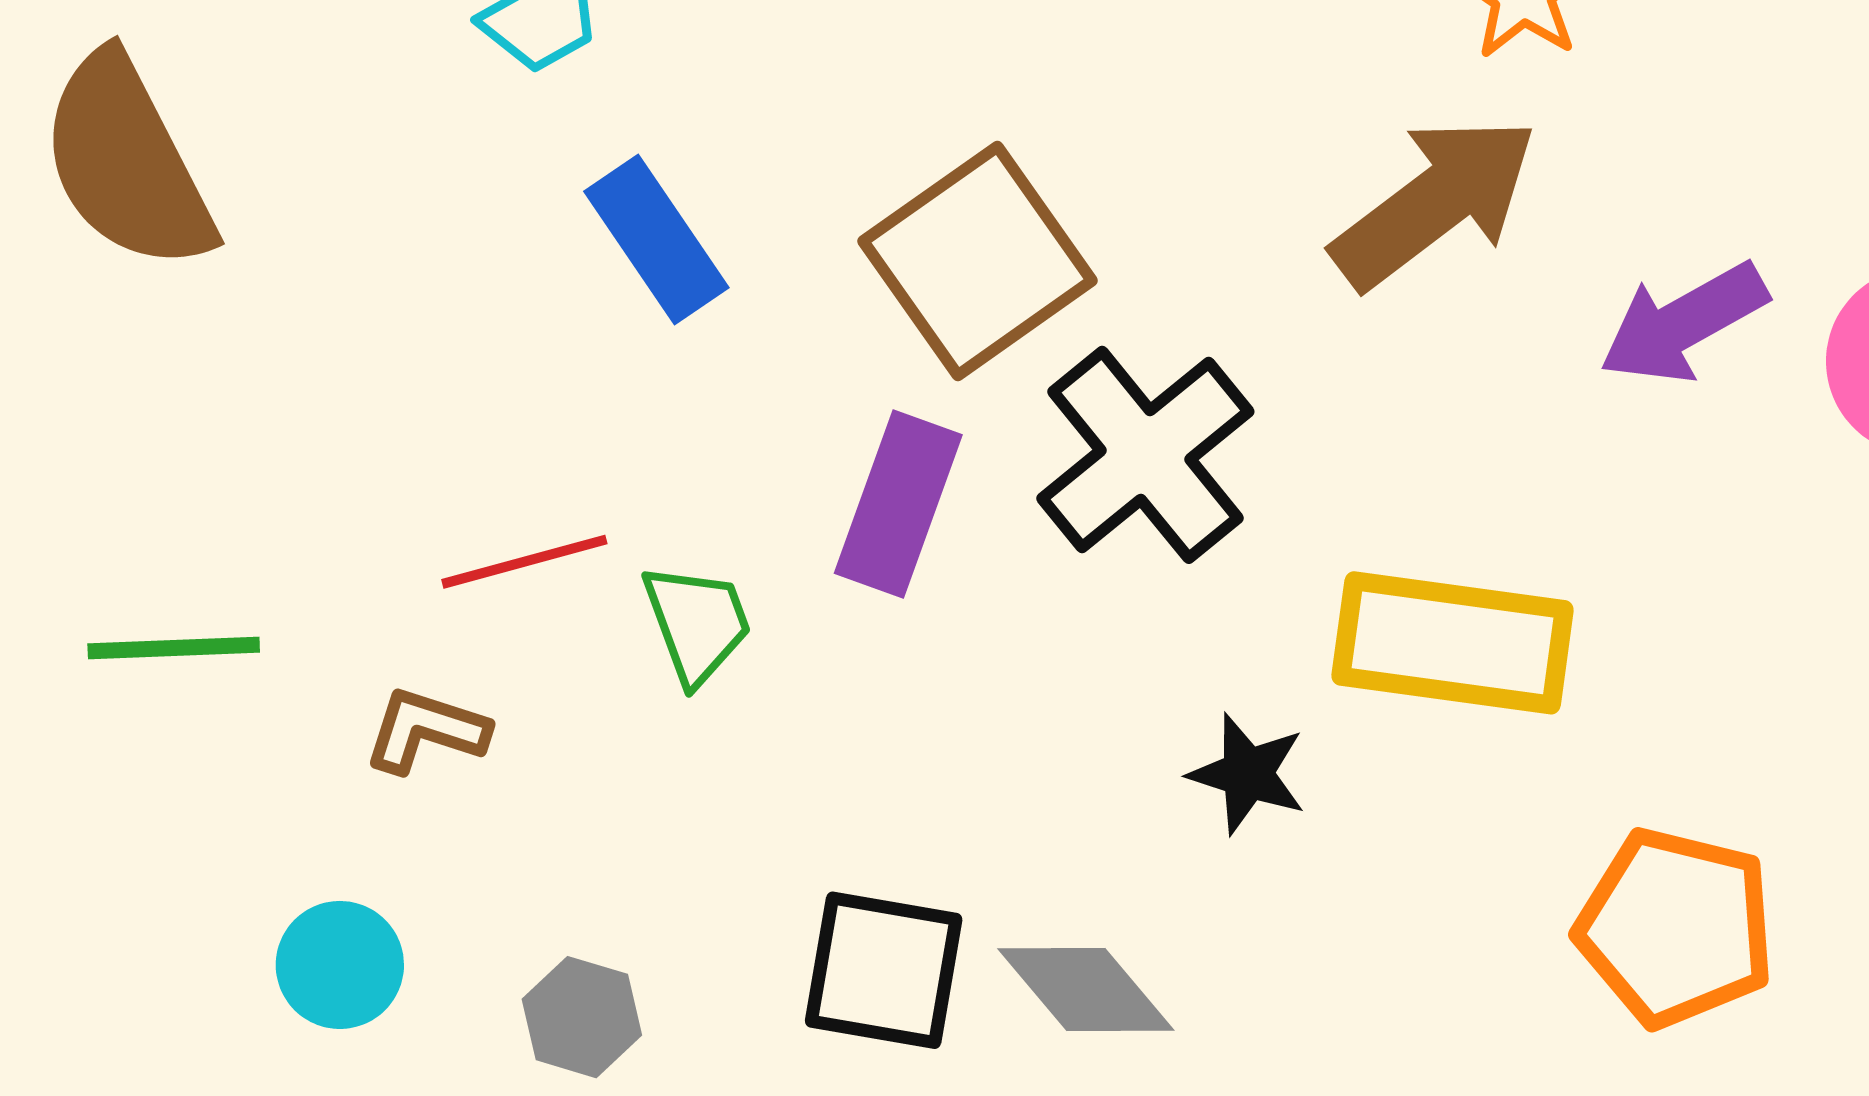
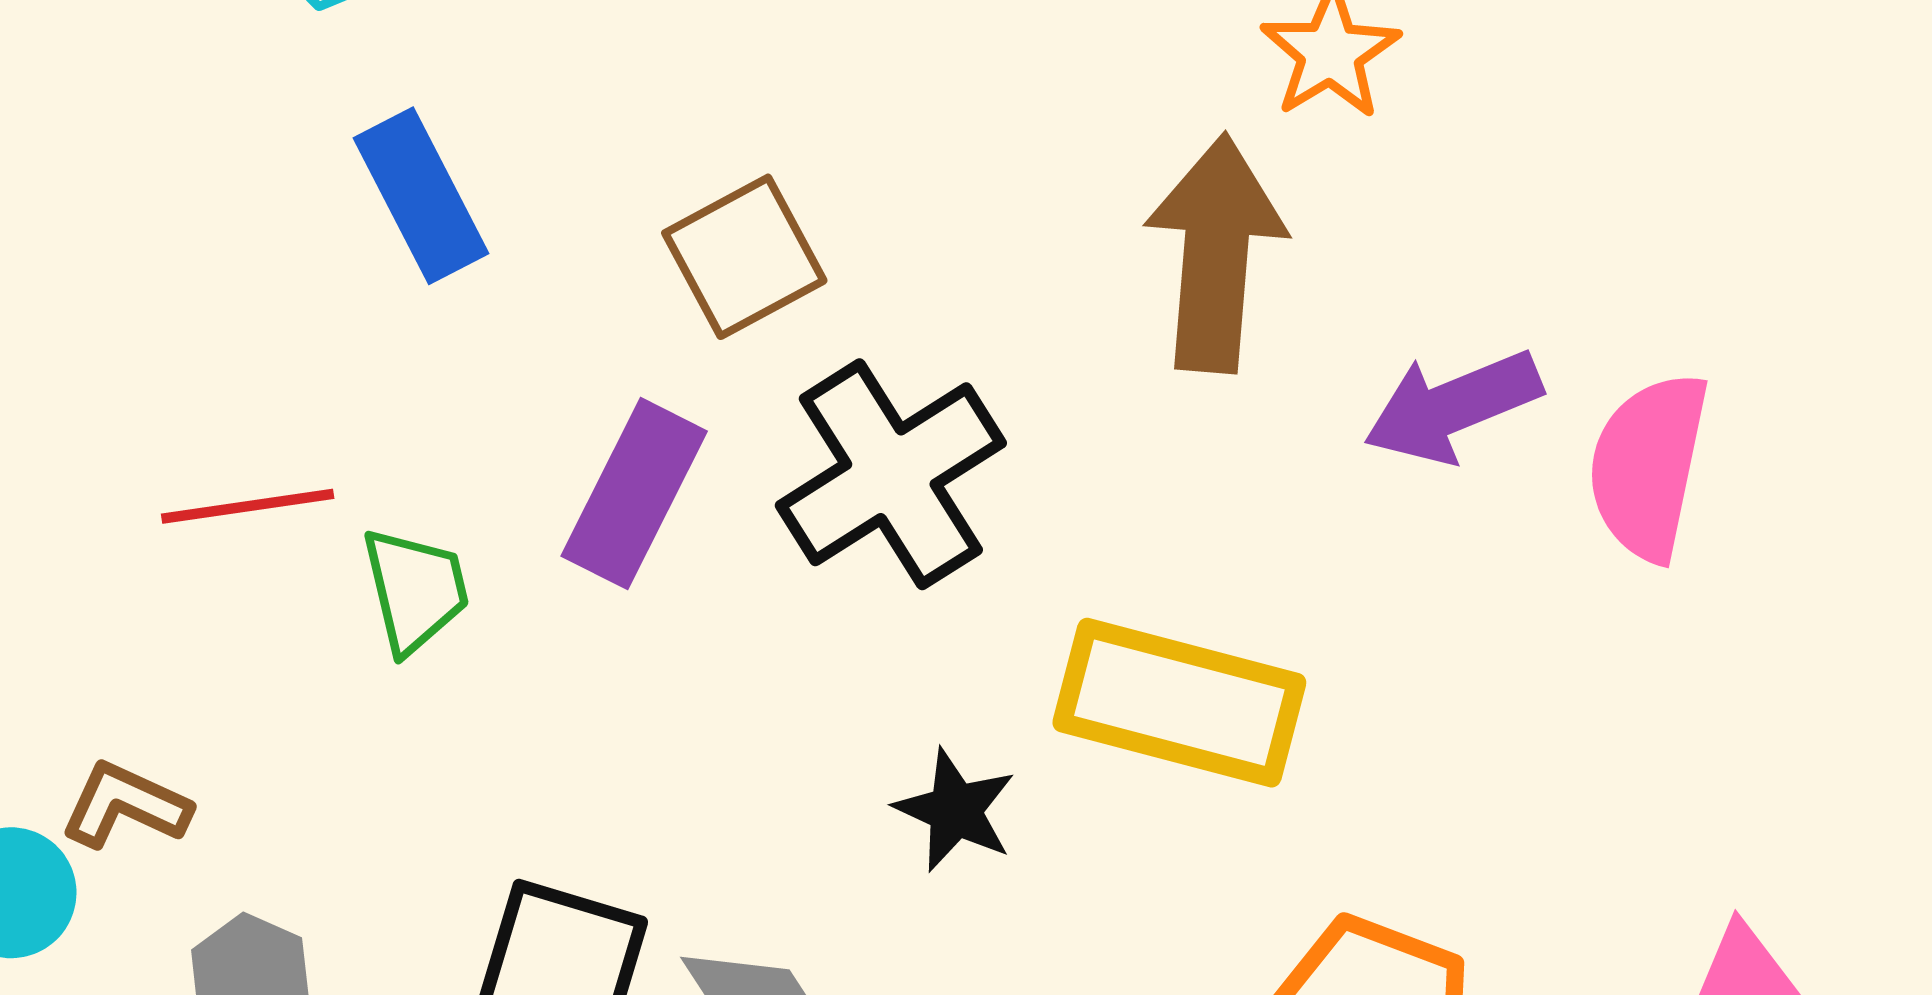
brown arrow: (1435, 202) -> (1215, 253), turned -55
brown square: (978, 261) -> (744, 257), size x0.7
brown L-shape: (426, 730) -> (125, 805), moved

